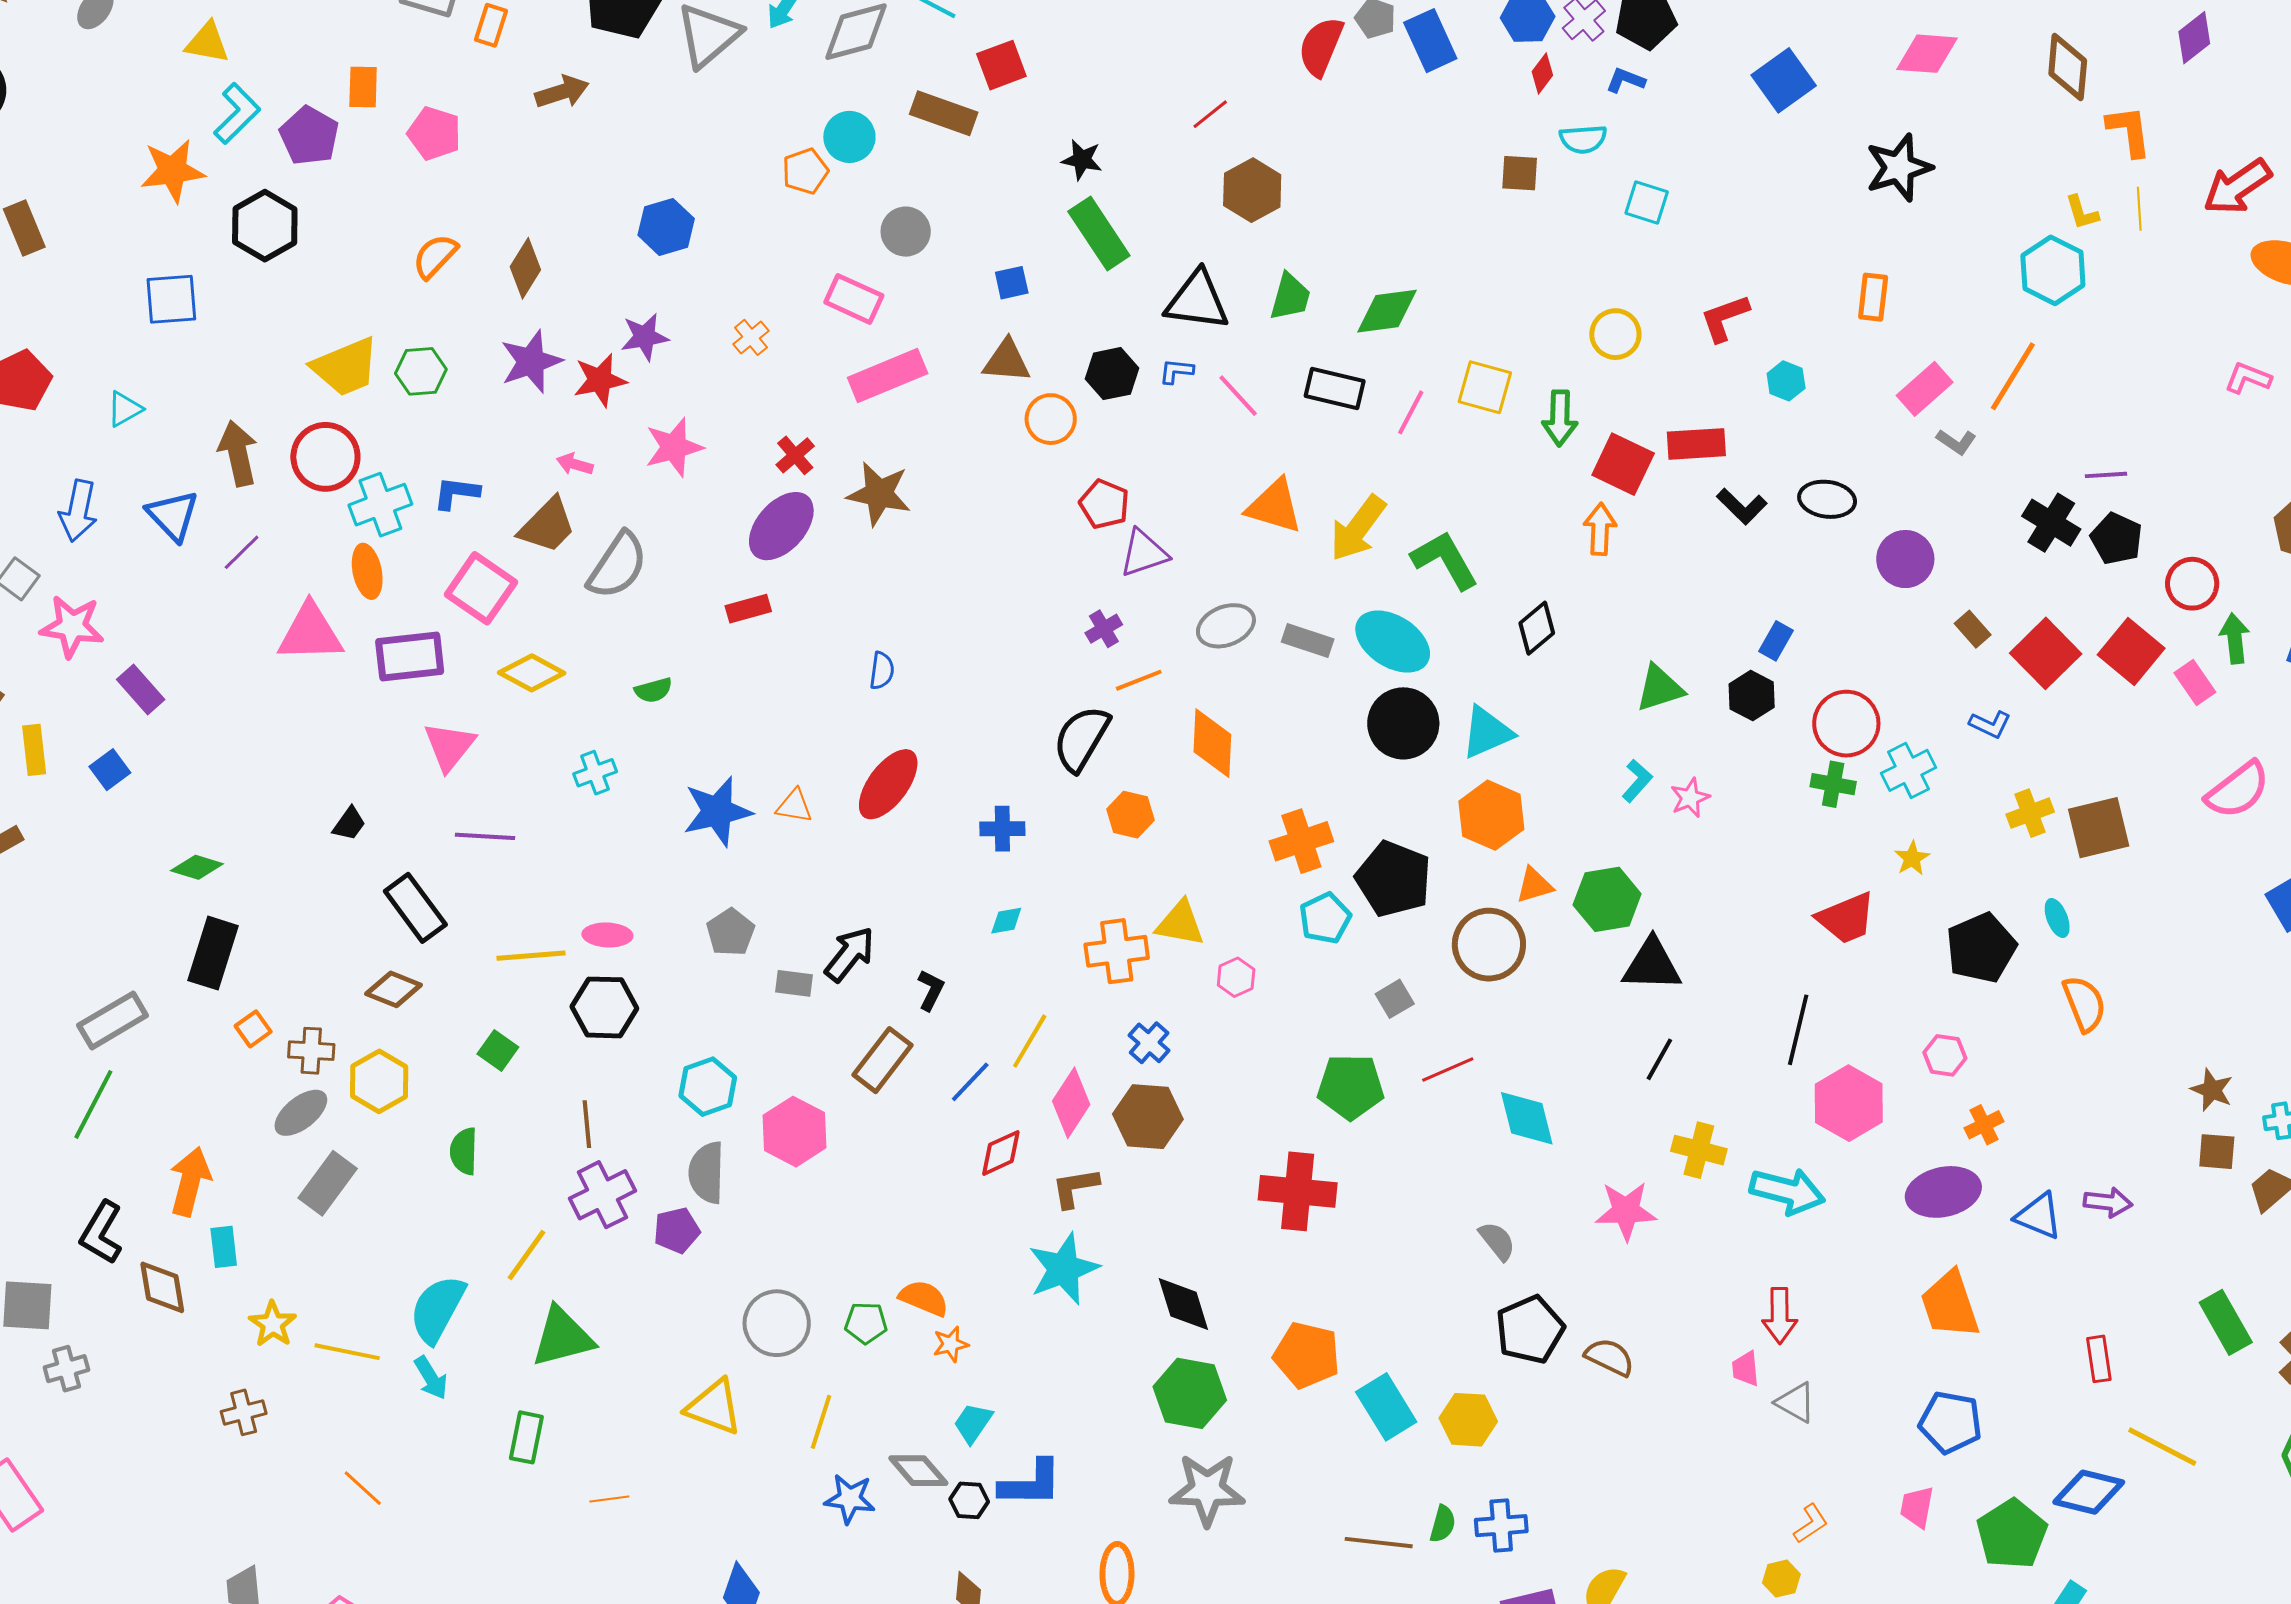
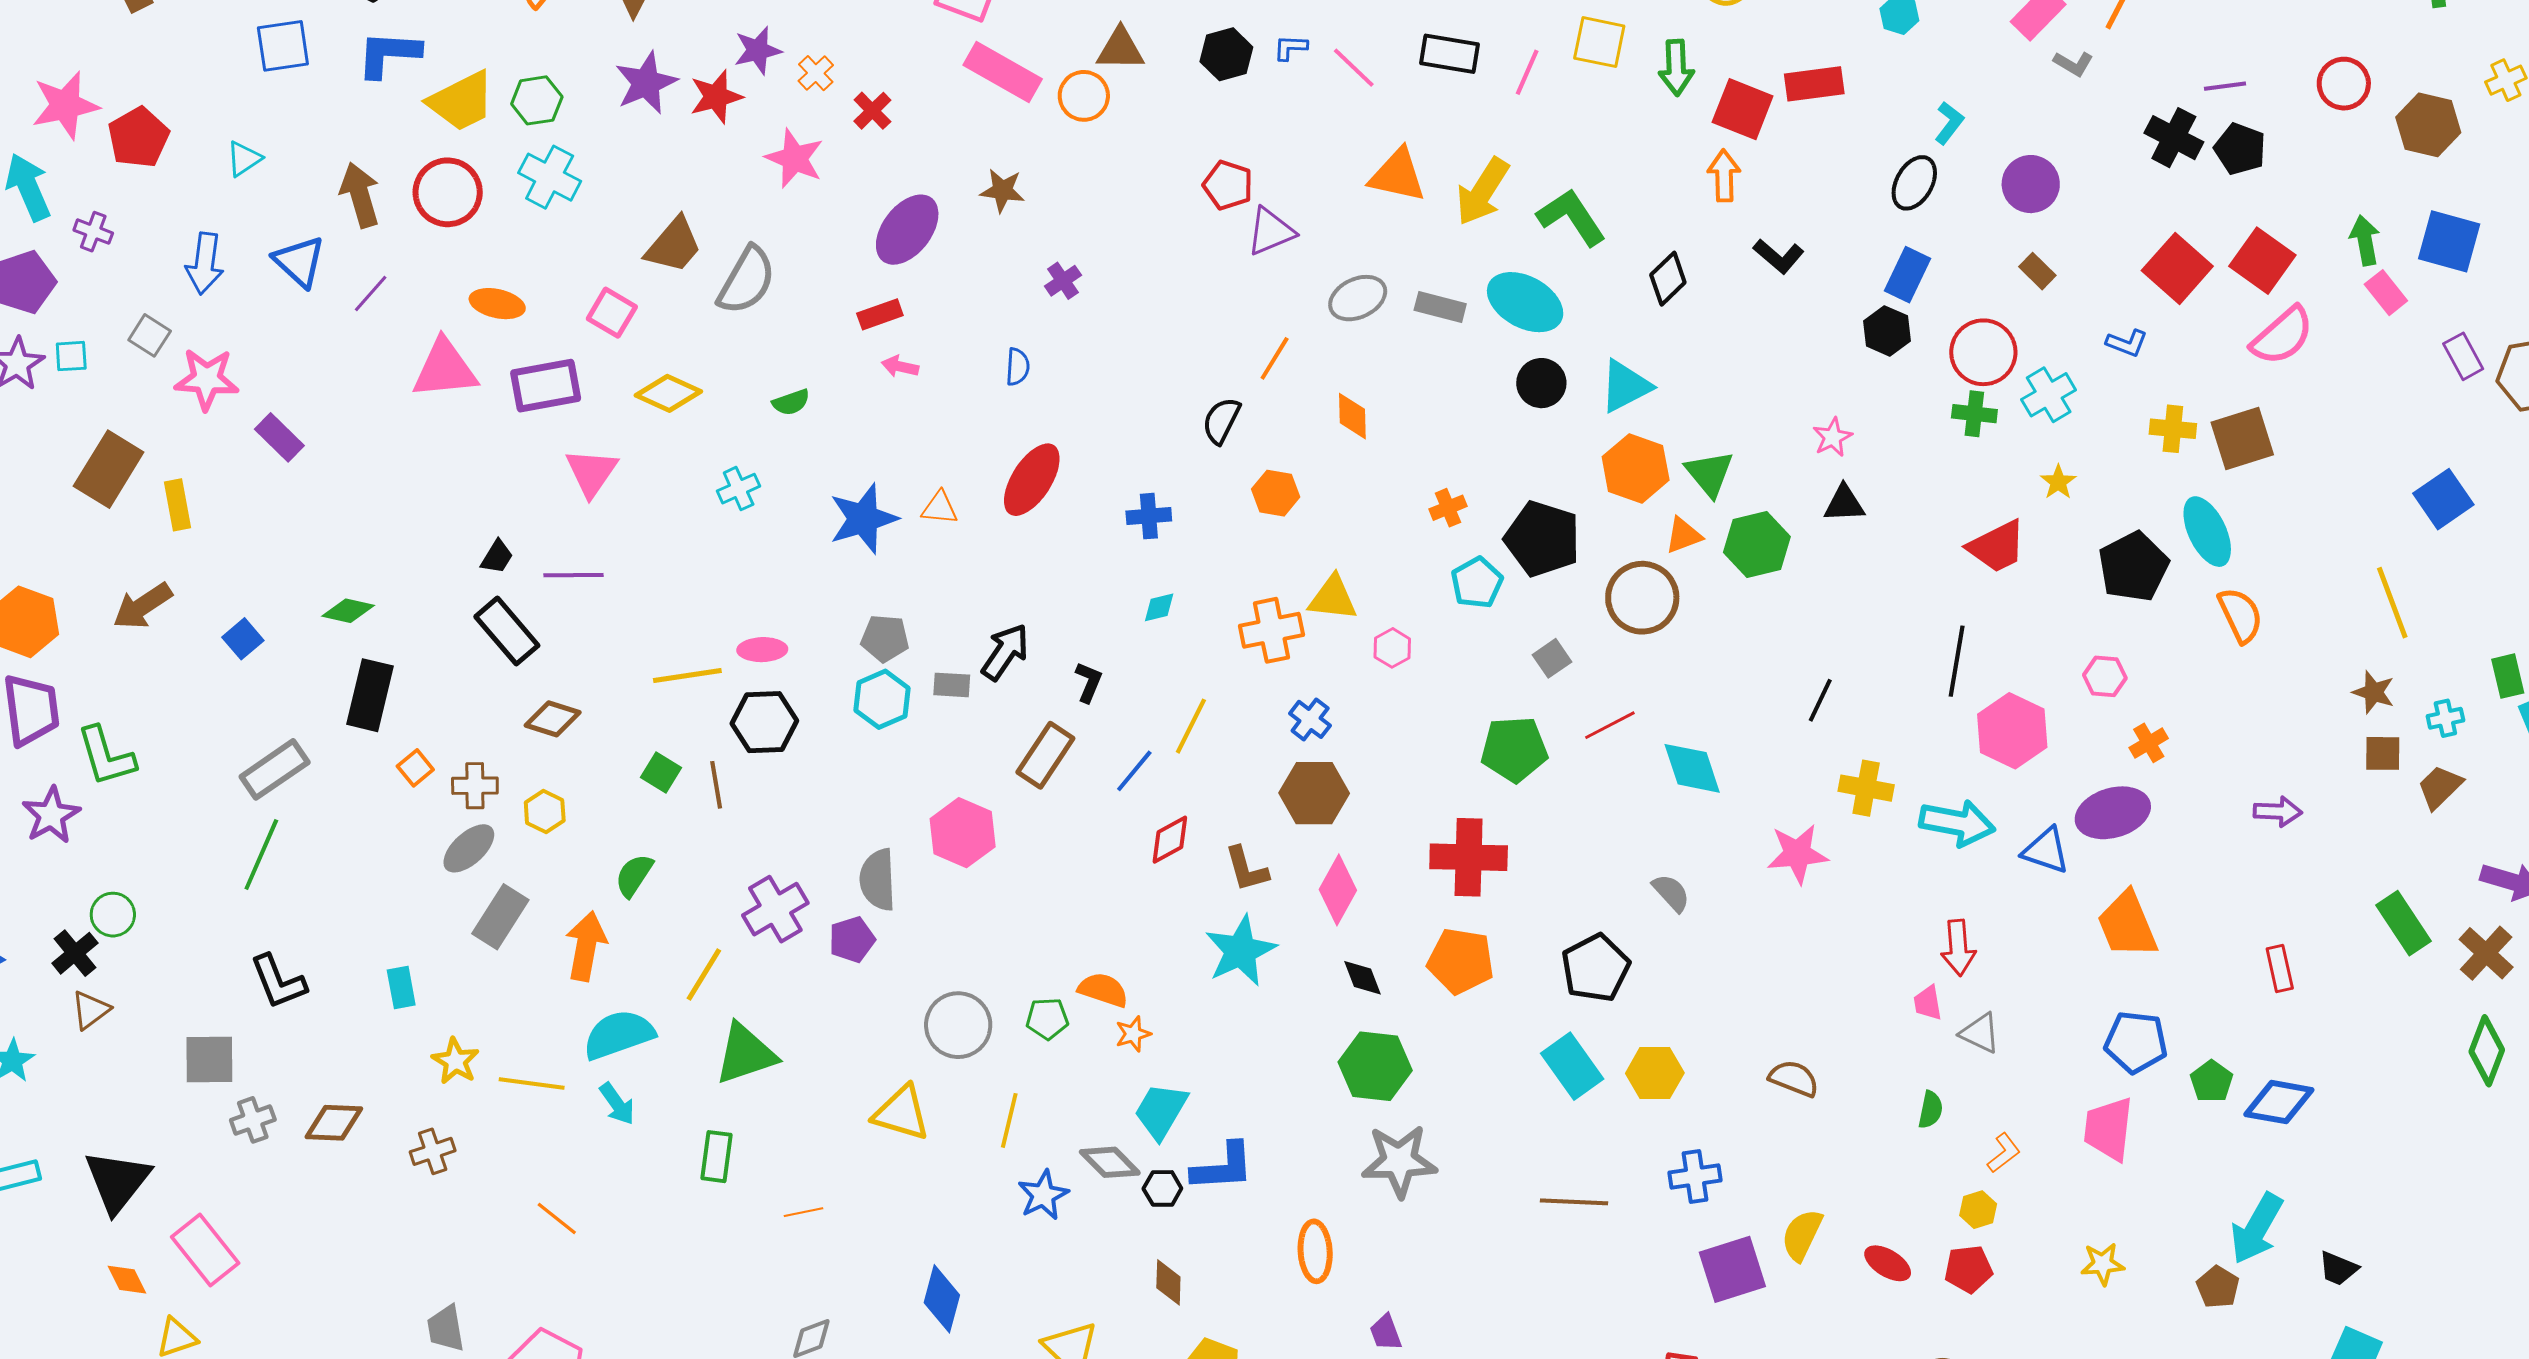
orange cross: (751, 337) -> (816, 73), moved
pink rectangle: (888, 376) -> (1003, 72), turned 56
orange circle: (1051, 419) -> (1084, 96), moved
pink star: (674, 447) -> (794, 158), turned -30
red cross: (795, 455) -> (872, 111), moved
pink arrow: (575, 464) -> (900, 367), moved
blue L-shape: (456, 493) -> (389, 54), moved, size x1.4
brown star: (879, 494) -> (1002, 191), size x0.7
black ellipse: (1827, 499) -> (1914, 183), moved, turned -64
cyan cross: (380, 505) -> (550, 177), moved, turned -38
black L-shape: (1742, 506) -> (1779, 256), moved
orange ellipse: (367, 571) -> (497, 304), turned -62
red circle: (2192, 584) -> (2344, 84), moved
pink square: (481, 588) -> (612, 313), size x0.7
purple cross: (1104, 629) -> (1063, 281), moved
brown rectangle: (1973, 629) -> (2037, 271), moved
blue rectangle: (1776, 641) -> (1907, 275), size x1.4
orange line: (1139, 680) -> (1275, 358), turned -33
pink rectangle: (2195, 682) -> (2386, 293), moved
green triangle: (1660, 688) -> (1709, 474), moved, turned -48
black circle: (1403, 723) -> (1541, 383), size x0.7
black semicircle: (1081, 738) -> (1221, 421), size x0.7
orange diamond: (1212, 743) -> (1352, 416), size x0.7
blue square: (110, 770) -> (243, 639), moved
cyan L-shape: (1637, 781) -> (1949, 123), moved
pink semicircle: (2238, 790) -> (2282, 336), moved
yellow cross: (2030, 813) -> (2173, 429), turned 30
purple line: (485, 836) -> (574, 575), moved
orange cross: (1301, 841) -> (1448, 508), size x0.6
black rectangle: (415, 908) -> (507, 631), moved
cyan ellipse: (2057, 918) -> (2207, 532), size x1.8
gray pentagon: (731, 932) -> (885, 638), turned -30
black triangle: (1652, 965) -> (1844, 504), moved, size x0.7
yellow hexagon: (379, 1081) -> (545, 812), size x0.7
cyan hexagon: (708, 1087) -> (882, 699), moved
pink diamond: (1071, 1103) -> (1338, 890), moved
brown line: (587, 1124) -> (716, 785), moved
green semicircle: (464, 1151) -> (634, 875), turned 36
orange arrow: (190, 1181) -> (586, 946), moved
brown L-shape: (1075, 1188) -> (1246, 869), turned -92
blue triangle: (2039, 1216) -> (2046, 851), moved
black L-shape: (101, 1233) -> (278, 982), turned -48
brown diamond: (162, 1287) -> (334, 1123), moved, turned -74
black diamond: (1183, 1304) -> (1363, 978), size x0.7
cyan semicircle: (437, 1309) -> (619, 1035), turned 46
black pentagon: (1530, 1330) -> (1596, 968), moved
orange pentagon: (1307, 1355) -> (1461, 961), moved
brown semicircle: (1610, 1357) -> (1794, 1078), moved
cyan trapezoid: (973, 1423) -> (1161, 1111), size x1.4
yellow line: (2162, 1447) -> (2392, 603), moved, turned 46
blue star: (850, 1499) -> (1043, 1195), turned -30
pink trapezoid: (1917, 1507) -> (2109, 1129), size x1.5
green semicircle: (1443, 1524) -> (1931, 1110), moved
green pentagon: (2012, 1534) -> (2212, 1081), moved, size x0.6

